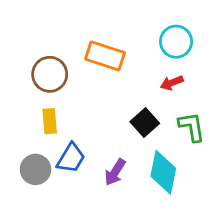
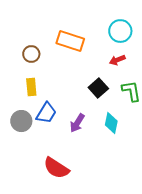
brown circle: (50, 74) -> (31, 54), size x0.7
cyan diamond: (163, 172) -> (111, 123), size x0.7

